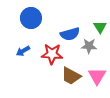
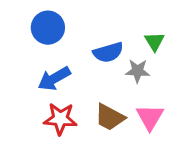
blue arrow: (23, 51) -> (54, 79), moved, size x1.5
red star: (52, 54) -> (60, 119), moved

